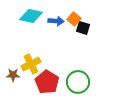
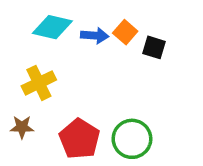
black square: (83, 28) -> (154, 47), moved
yellow cross: (31, 64) -> (39, 83), moved

